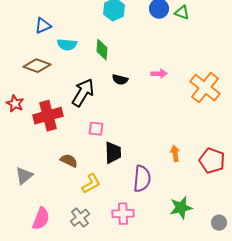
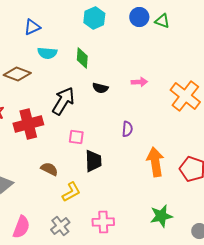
blue triangle: (43, 26) -> (32, 27), moved
orange arrow: (175, 154) -> (155, 162), size x1.8
purple semicircle: (142, 179) -> (127, 129), moved, size x0.6

